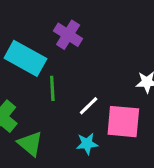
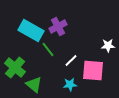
purple cross: (68, 35) -> (58, 27), moved, turned 30
green line: (52, 88) -> (48, 50), turned -35

